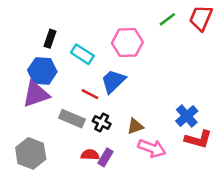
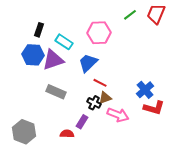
purple triangle: (36, 94) -> (53, 60), moved
red line: (90, 94) -> (100, 83), moved
black cross: (102, 122) -> (94, 103), moved
gray hexagon: (31, 153) -> (24, 132), moved
red semicircle: (90, 155) -> (67, 134), moved

